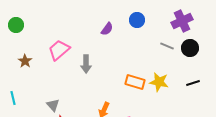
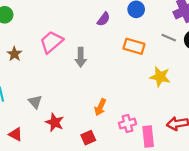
orange rectangle: (135, 82) -> (134, 46), moved
gray triangle: (53, 105) -> (35, 102), moved

